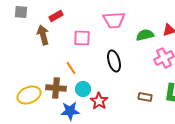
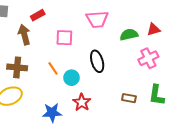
brown cross: (56, 88) -> (17, 67), moved
cyan circle: (83, 89) -> (71, 78), moved

